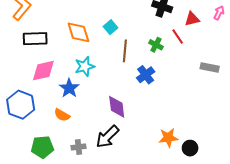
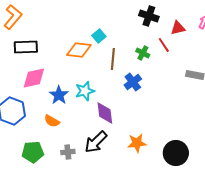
orange diamond: (78, 32) -> (79, 50), moved, turned -65
cyan star: (85, 66) -> (85, 91), moved
orange star: (168, 138) -> (137, 143), moved
black circle: (190, 148) -> (176, 153), size x1.6

